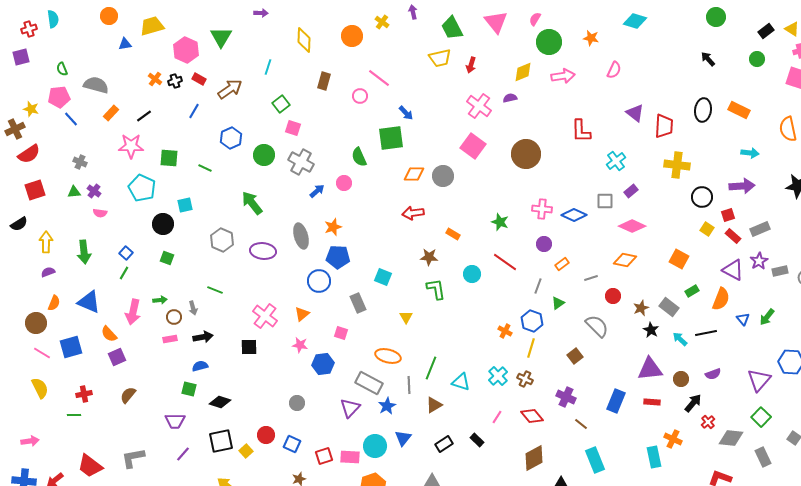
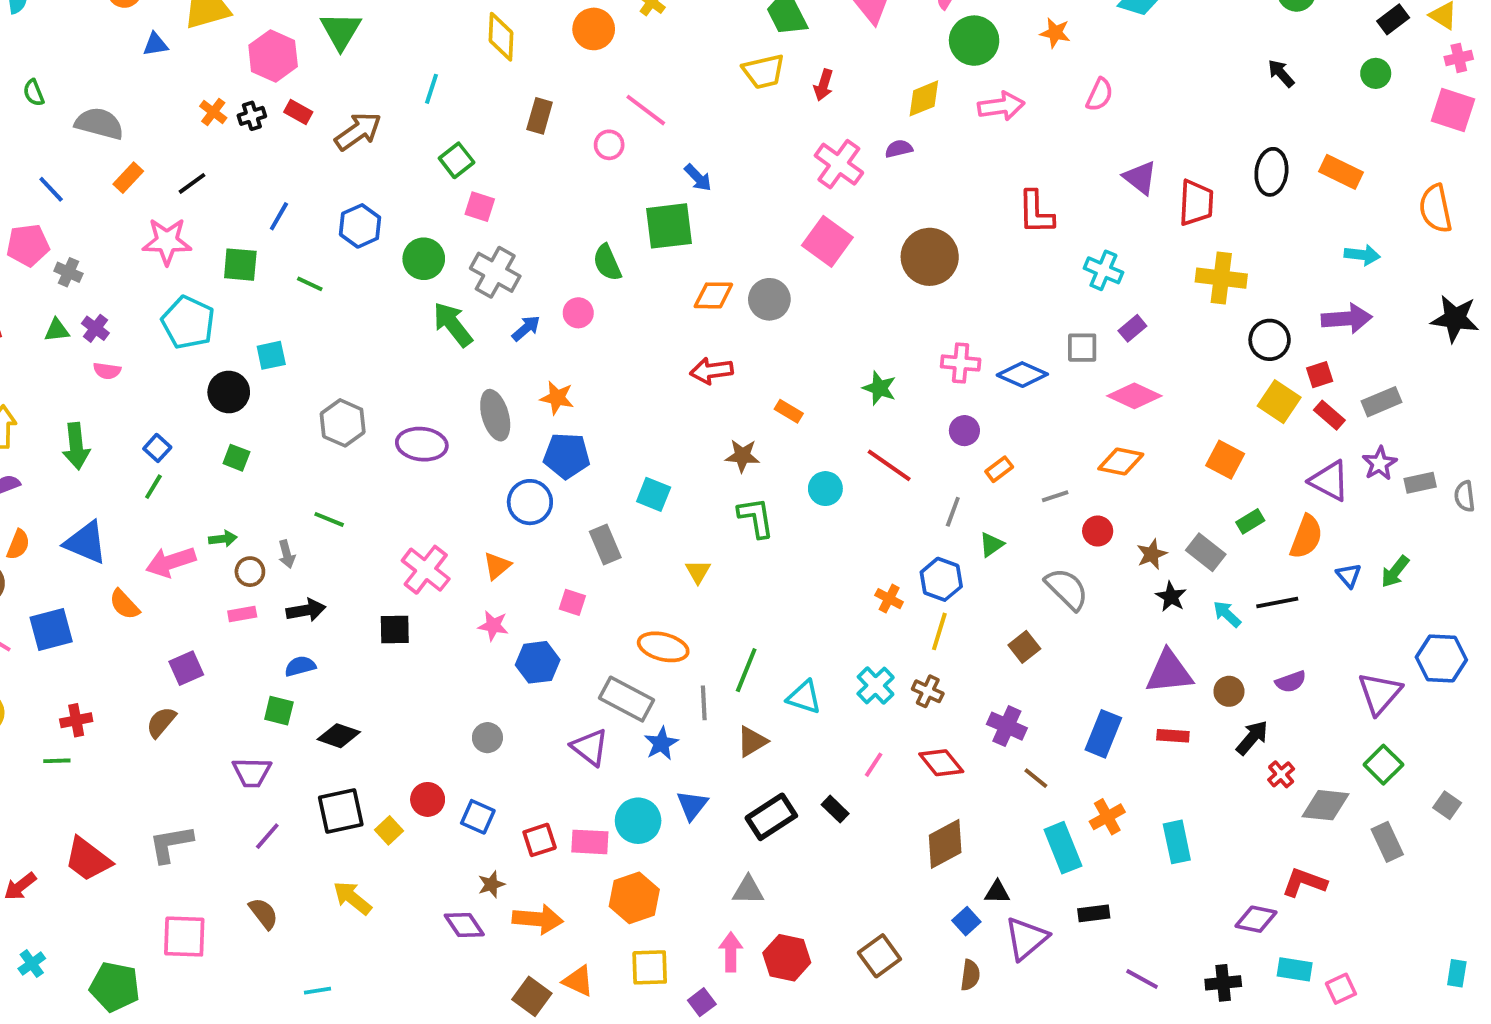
pink pentagon: (59, 97) -> (28, 245), moved
blue line: (194, 111) -> (279, 216), moved
cyan cross: (616, 161) -> (1103, 270), turned -30
green arrow: (252, 203) -> (453, 324), moved
orange star: (333, 227) -> (557, 398), turned 30
yellow square: (707, 229) -> (1279, 402), size x1.5
pink arrow: (133, 312) -> (171, 562), turned 60
purple square: (117, 357) -> (186, 668), moved
purple triangle: (350, 408) -> (590, 747), turned -35
orange cross: (673, 439) -> (1107, 817), moved, turned 36
black rectangle: (444, 444) -> (771, 817), size x1.4

